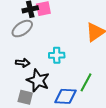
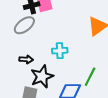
black star: (38, 80) -> (42, 77), turned 30

